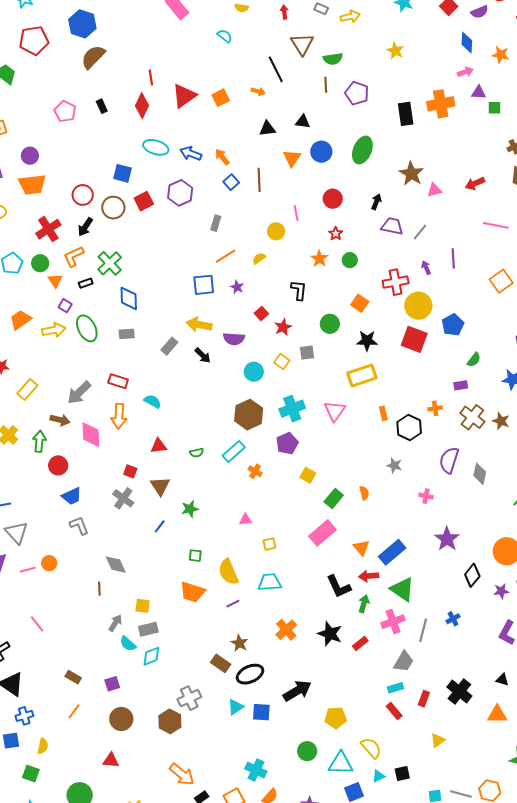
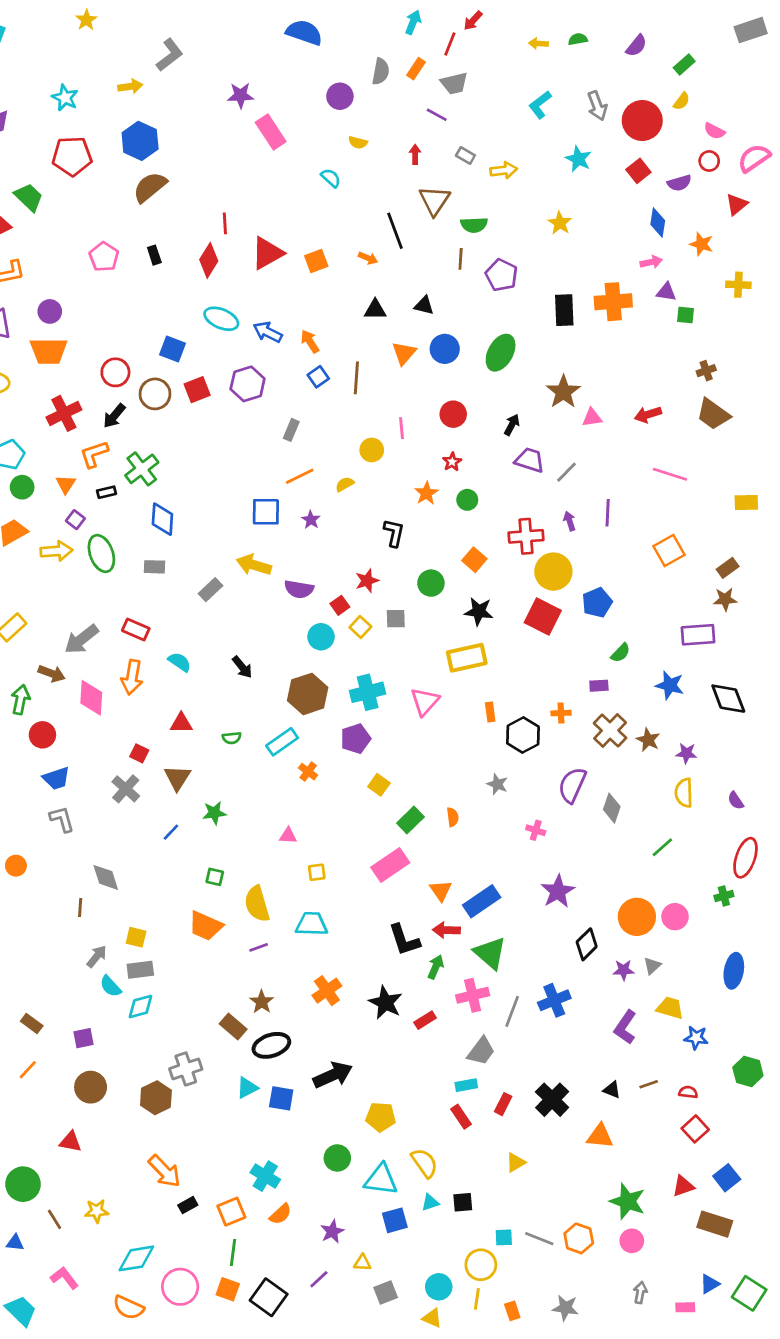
green circle: (40, 263) -> (22, 487), moved
red square: (261, 314) -> (340, 605), moved
black arrow: (203, 355) -> (242, 667), moved
blue cross: (453, 619) -> (554, 1000), size x1.6

